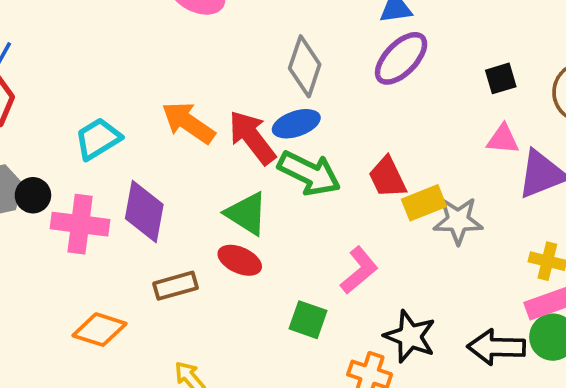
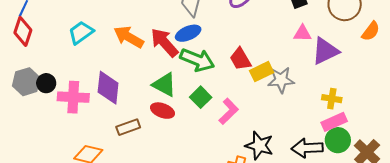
cyan trapezoid: (98, 139) -> (81, 33), moved
green square: (308, 320) -> (201, 97), moved, turned 30

